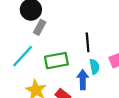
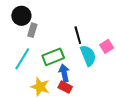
cyan semicircle: (94, 67) -> (88, 56), size x1.5
blue arrow: (83, 80) -> (64, 73), moved

